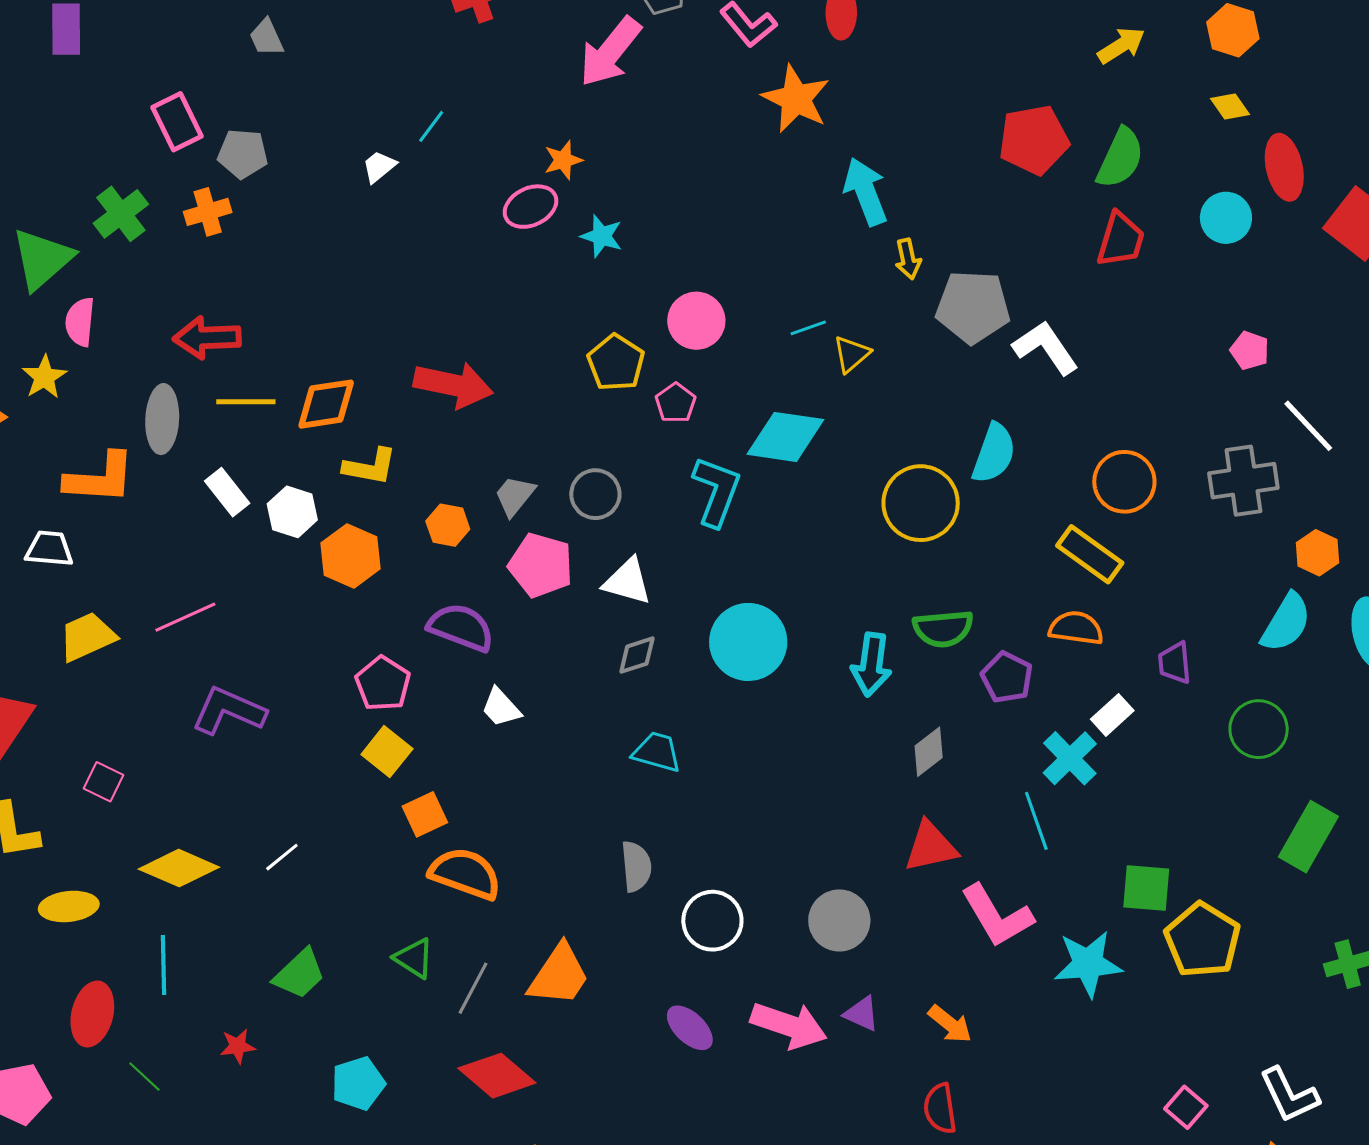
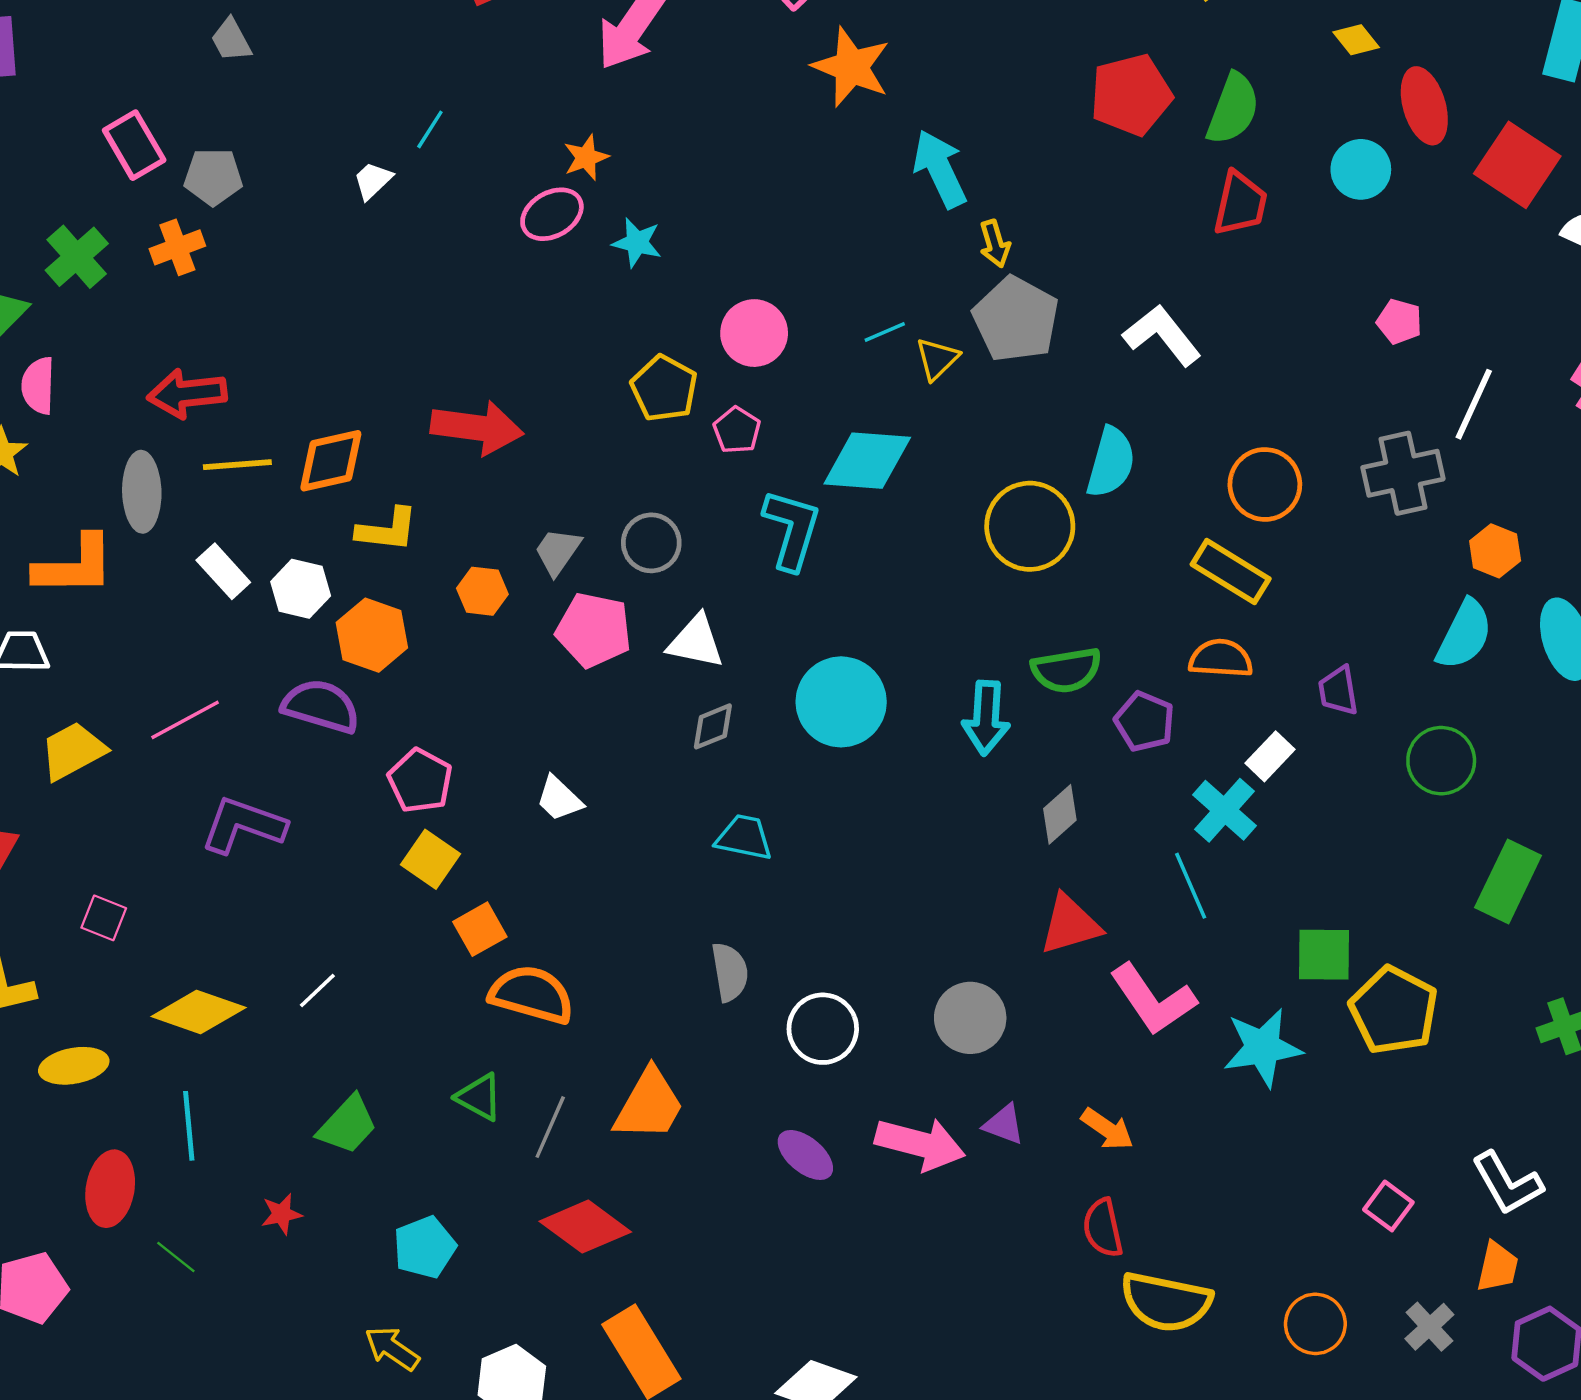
gray pentagon: (973, 307) -> (1016, 319), moved, turned 30
white line: (1308, 426) -> (1474, 404), turned 72
purple semicircle: (461, 627) -> (321, 706), moved

